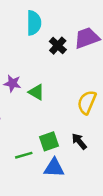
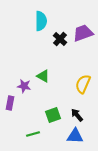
purple star: (12, 83) -> (24, 86), moved
green line: (24, 155) -> (33, 134), moved
blue triangle: (54, 168) -> (75, 136), moved

